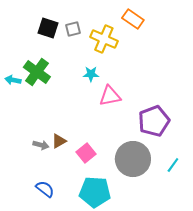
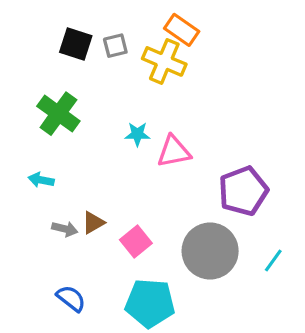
orange rectangle: (133, 19) -> (182, 30), moved
cyan star: (91, 74) -> (137, 134), moved
cyan arrow: (13, 80) -> (41, 180), moved

